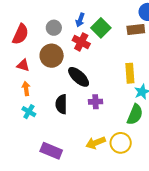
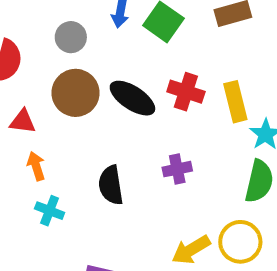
red cross: (81, 42) -> (186, 92), moved
black ellipse: (79, 77) -> (132, 98), moved

